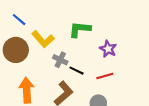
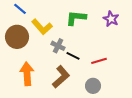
purple star: (108, 49) -> (111, 19), moved

